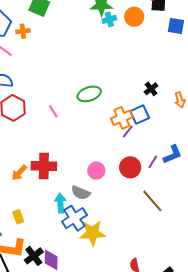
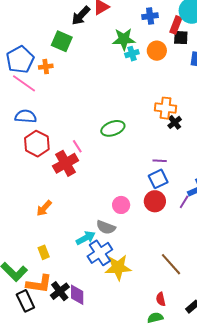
blue square: (140, 115) -> (158, 179), moved
orange cross: (122, 118) -> (165, 108), moved, turned 30
purple line: (128, 131) -> (160, 161), moved, turned 56
purple line: (153, 162) -> (184, 202), moved
red cross: (44, 166) -> (66, 163), moved, turned -30
brown line: (152, 201) -> (171, 264), moved
cyan arrow: (60, 203) -> (86, 238), turned 66

